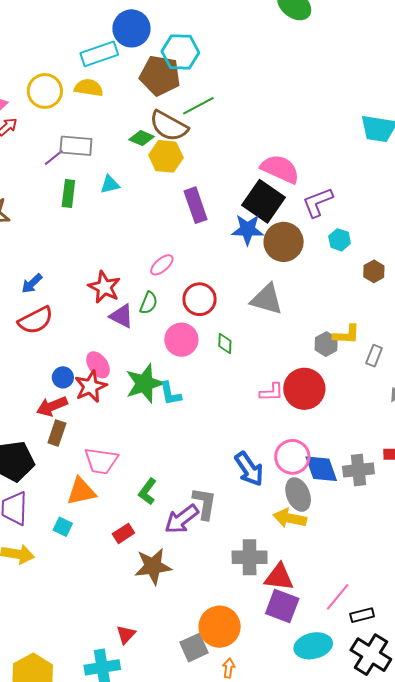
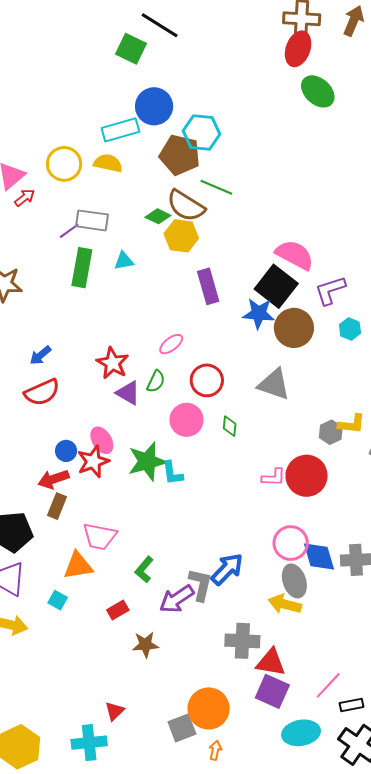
green line: (198, 106) -> (216, 187), turned 48
green rectangle: (68, 194) -> (82, 268), size x1.4
blue arrow: (249, 469) -> (227, 569), moved, turned -105
brown star: (153, 566) -> (145, 645), size x0.7

